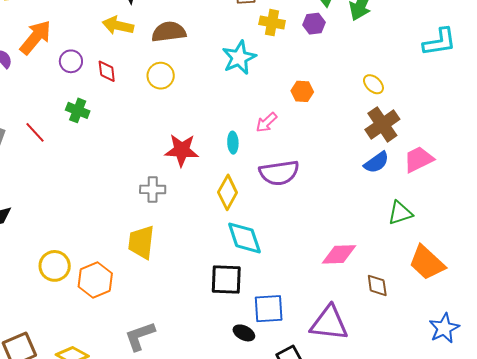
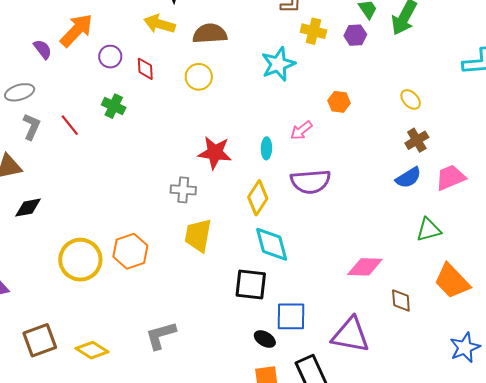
brown cross: (382, 124) -> (417, 140), size x0.7
yellow trapezoid: (141, 242) -> (198, 235), moved
yellow circle: (55, 266) -> (80, 260), size x1.4
orange hexagon: (95, 280) -> (130, 251), moved

